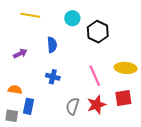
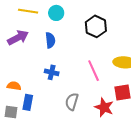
cyan circle: (72, 18) -> (56, 13), moved
purple arrow: (20, 54) -> (18, 38), moved, size x1.5
red star: (96, 105) -> (104, 107), moved, turned -30

